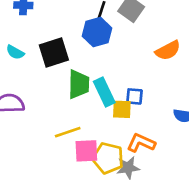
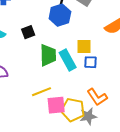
black square: (54, 53) -> (28, 32), size x0.6
yellow square: (122, 109) -> (84, 47), moved
orange L-shape: (141, 143) -> (97, 97), turned -145

